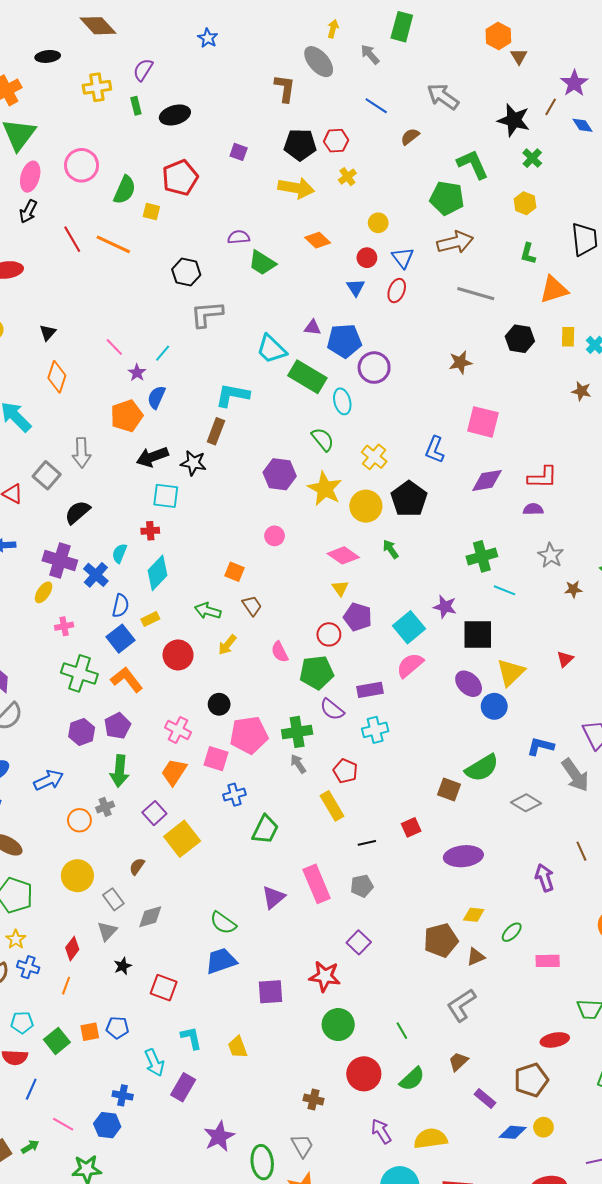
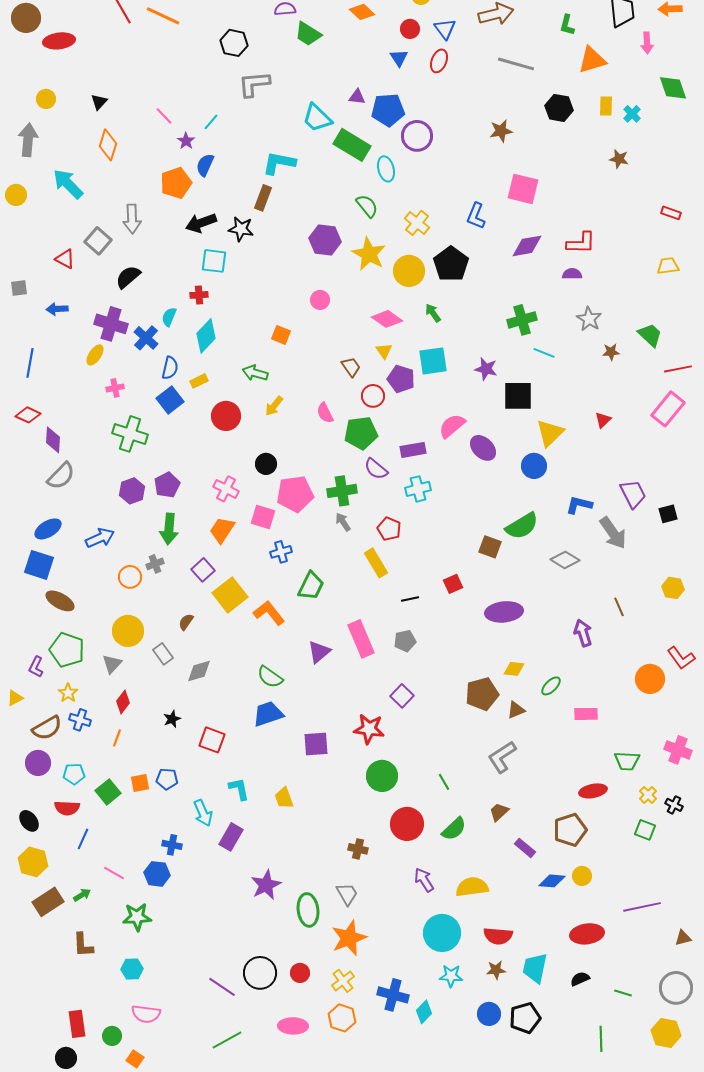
brown trapezoid: (252, 606) -> (351, 367), moved
cyan square: (409, 627) -> (433, 361), moved, turned 32
orange L-shape: (127, 680) -> (269, 613), moved
purple ellipse: (469, 684) -> (483, 448), moved
gray triangle: (107, 931) -> (112, 664), moved

